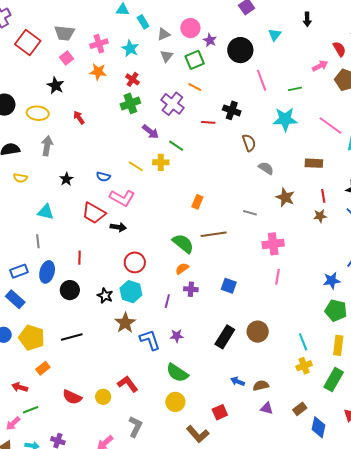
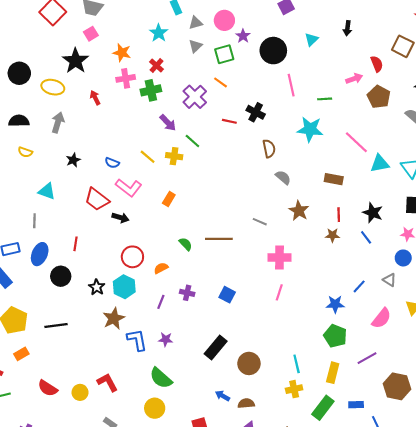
pink cross: (99, 44) -> (126, 78), moved
black star: (56, 85) -> (76, 61), size x1.4
orange rectangle: (197, 202) -> (169, 199), moved
green semicircle: (183, 243) -> (186, 244), size x0.6
orange semicircle: (182, 269) -> (161, 268), moved
brown circle: (258, 332) -> (249, 363), moved

